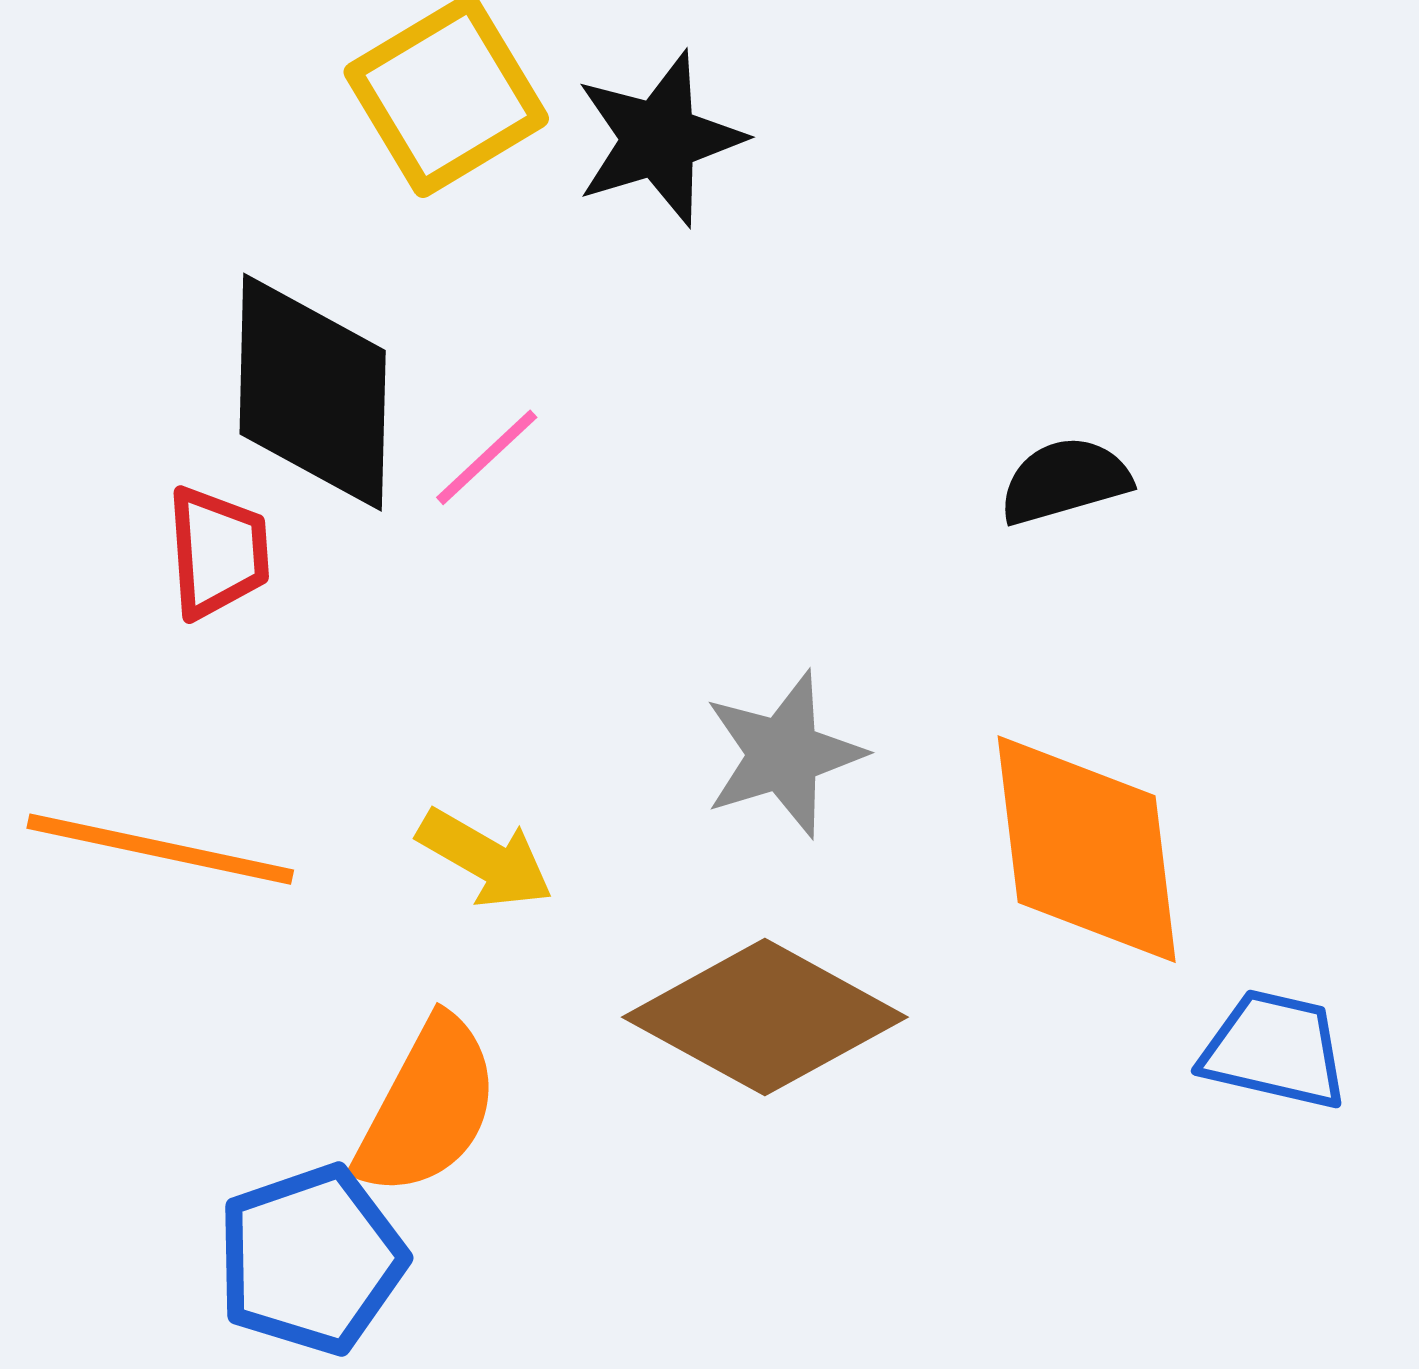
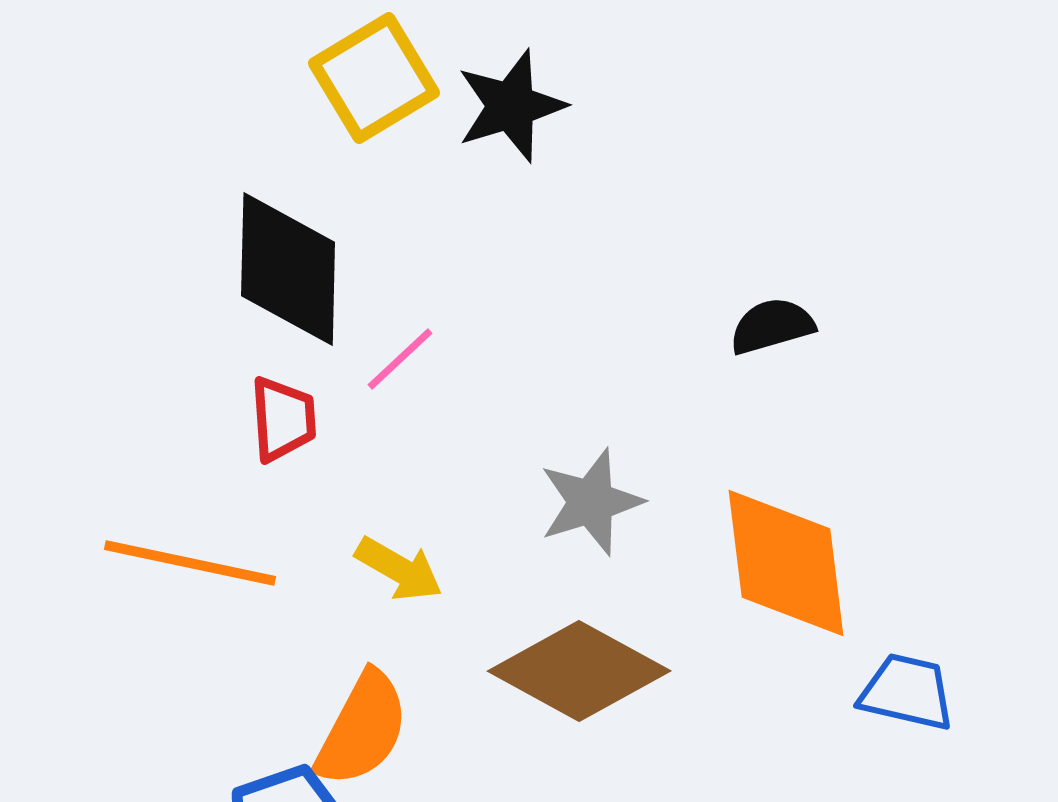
pink line: (487, 457) -> (400, 359), moved
red trapezoid: (218, 552) -> (283, 419), moved

